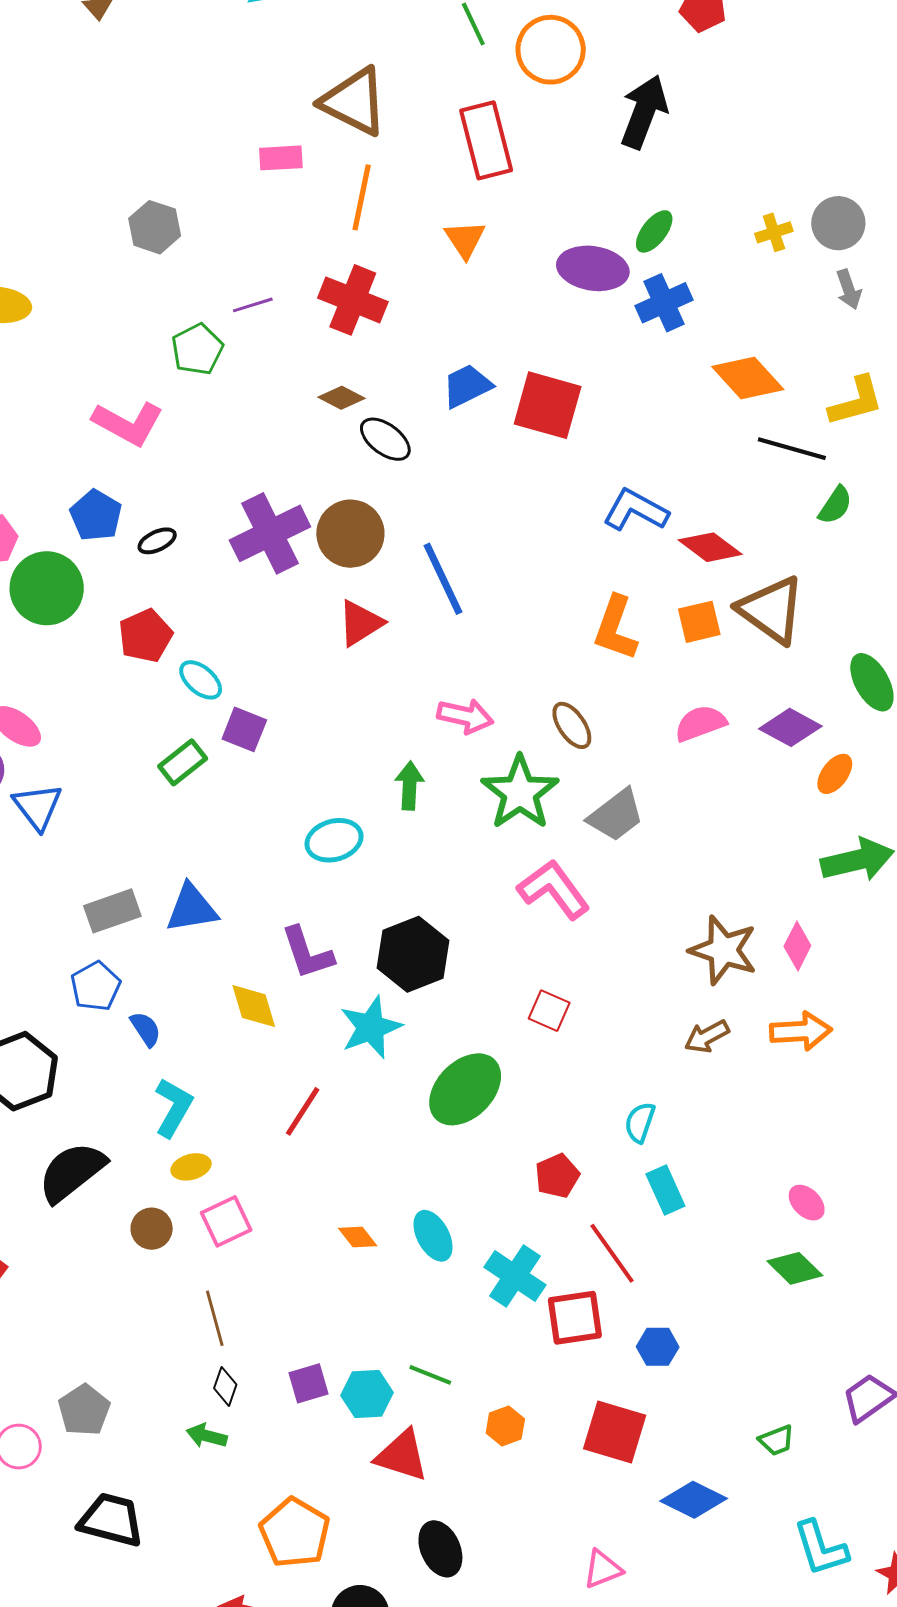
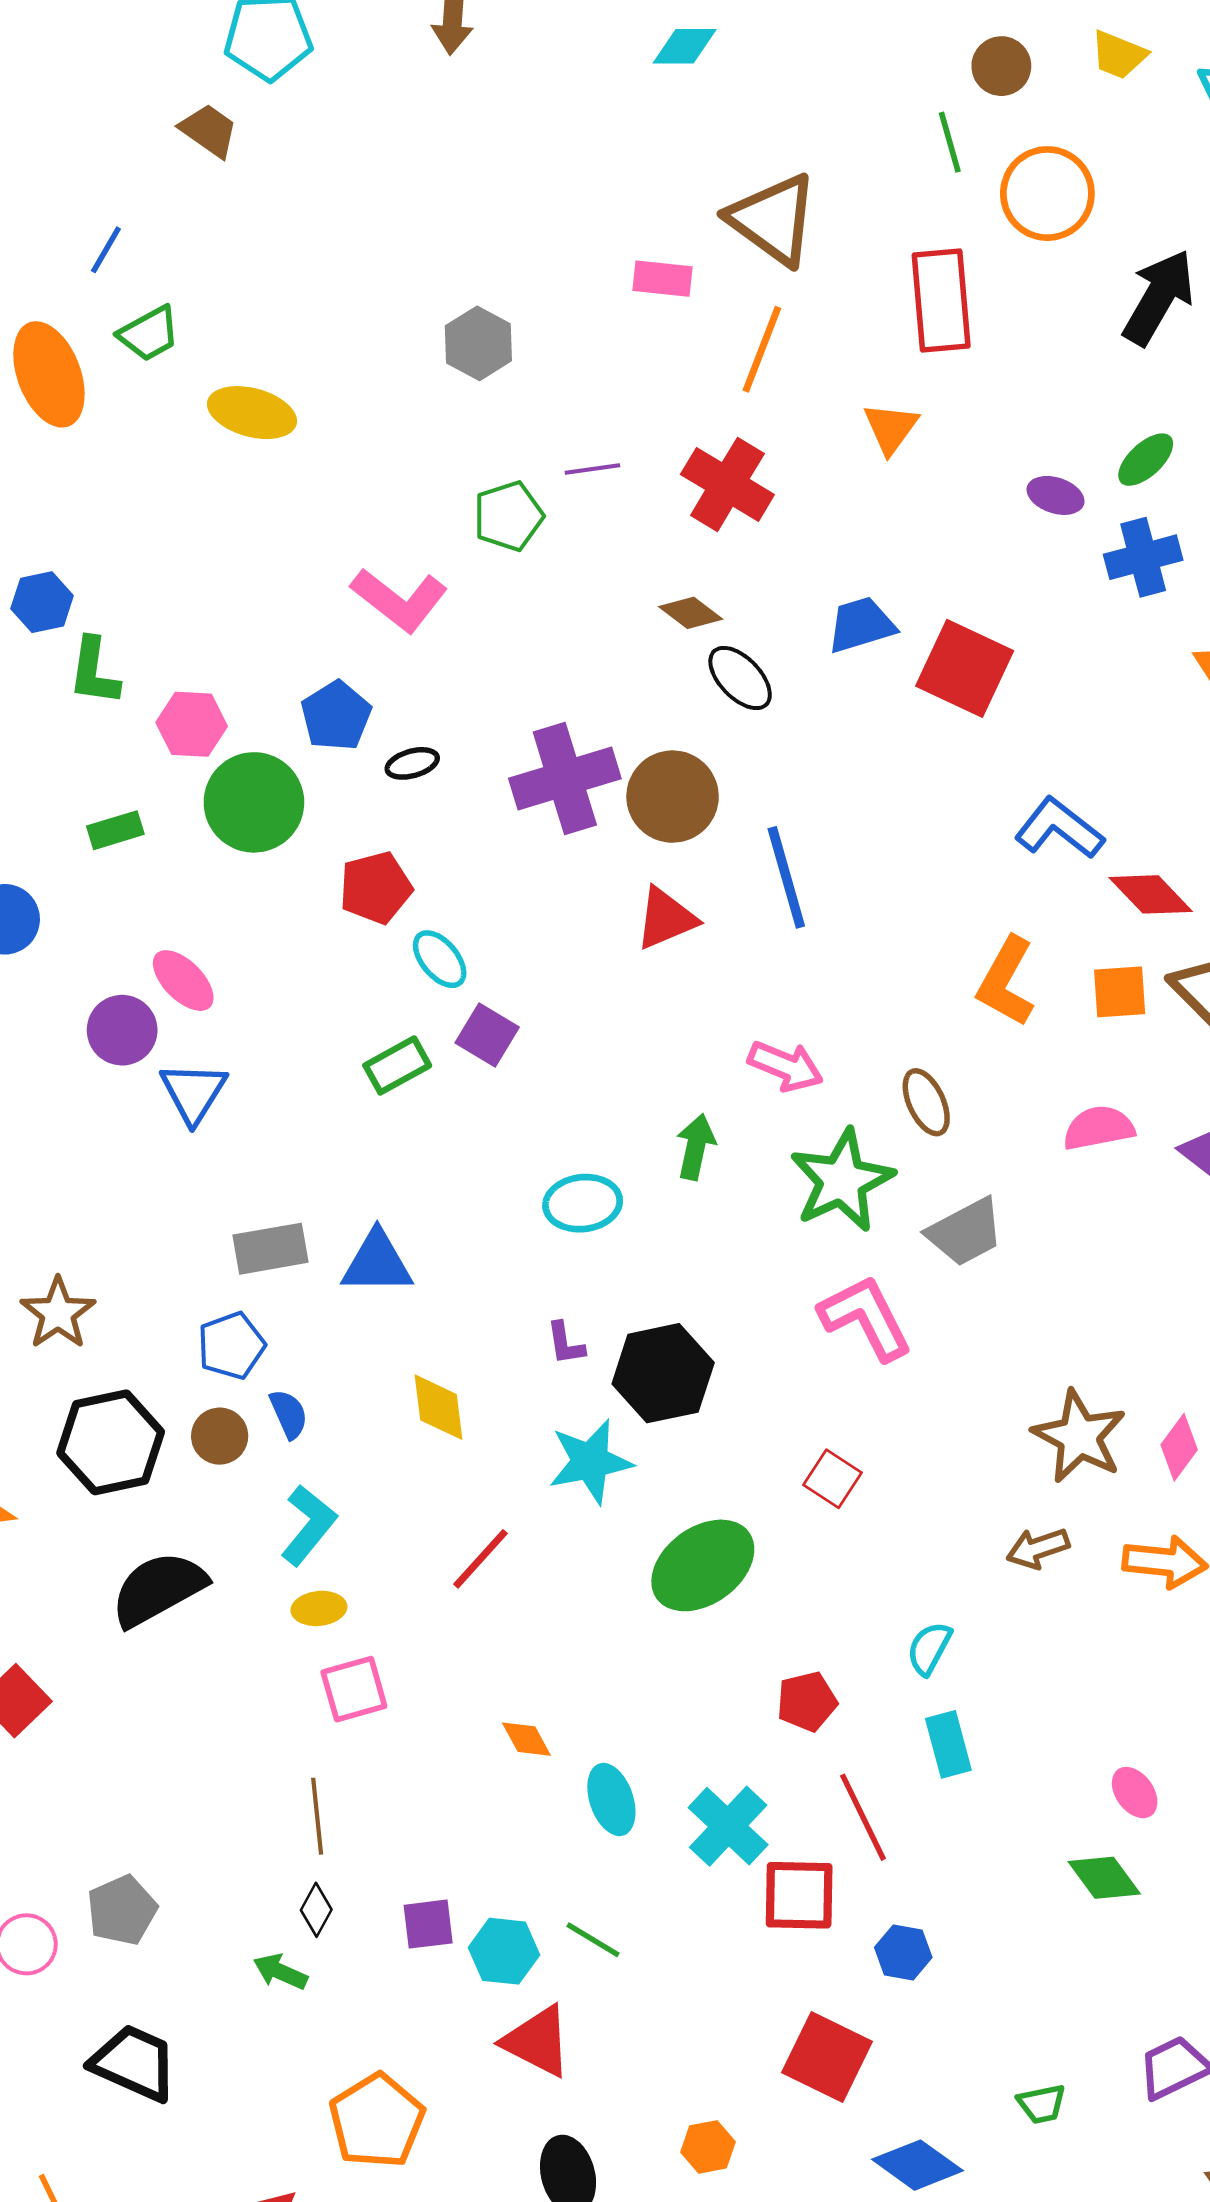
purple ellipse: (593, 268) -> (1055, 495), size x0.6
purple L-shape: (307, 953) -> (565, 1343), moved, size x0.6
brown circle: (152, 1229) -> (220, 1436), moved
cyan ellipse: (433, 1236) -> (611, 1800), moved
orange hexagon: (505, 1426) -> (708, 2147), moved

